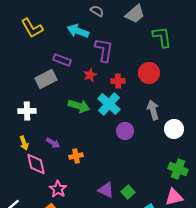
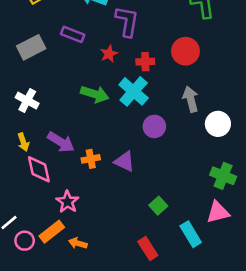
gray rectangle: (46, 79) -> (31, 47), moved
white cross: (27, 111) -> (27, 101), turned 30
purple arrow: (53, 143) -> (61, 142), size x1.5
purple triangle: (106, 190) -> (125, 162), moved

